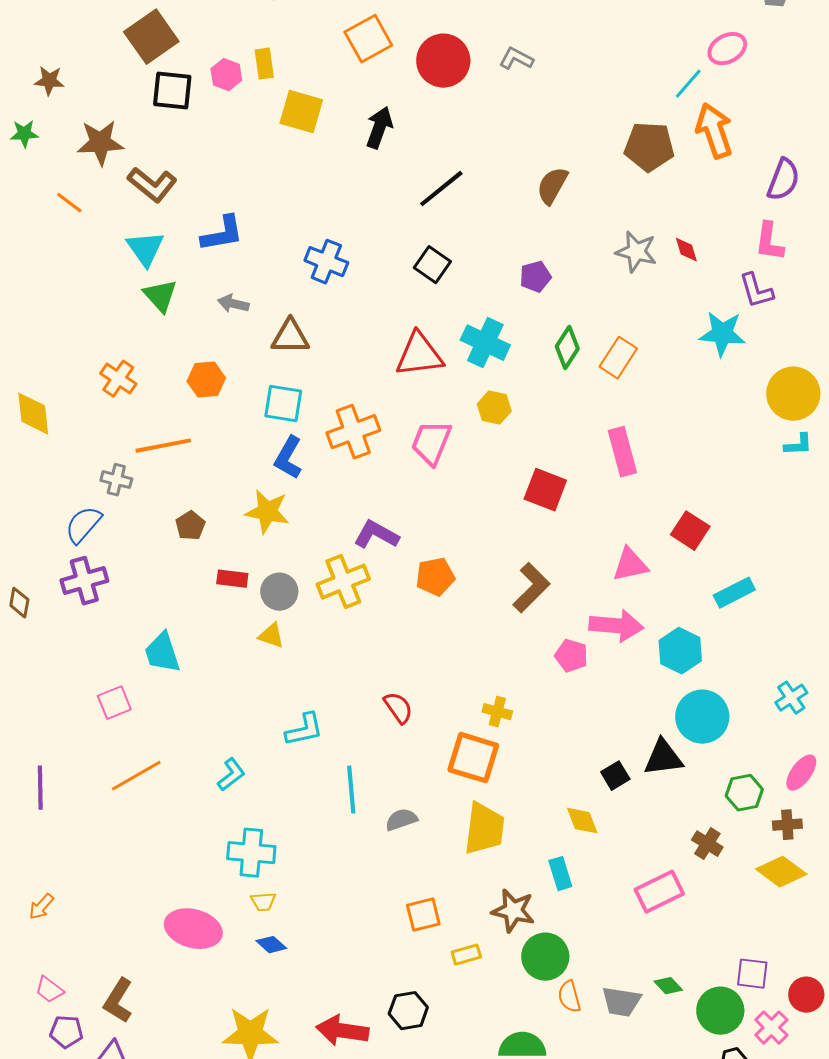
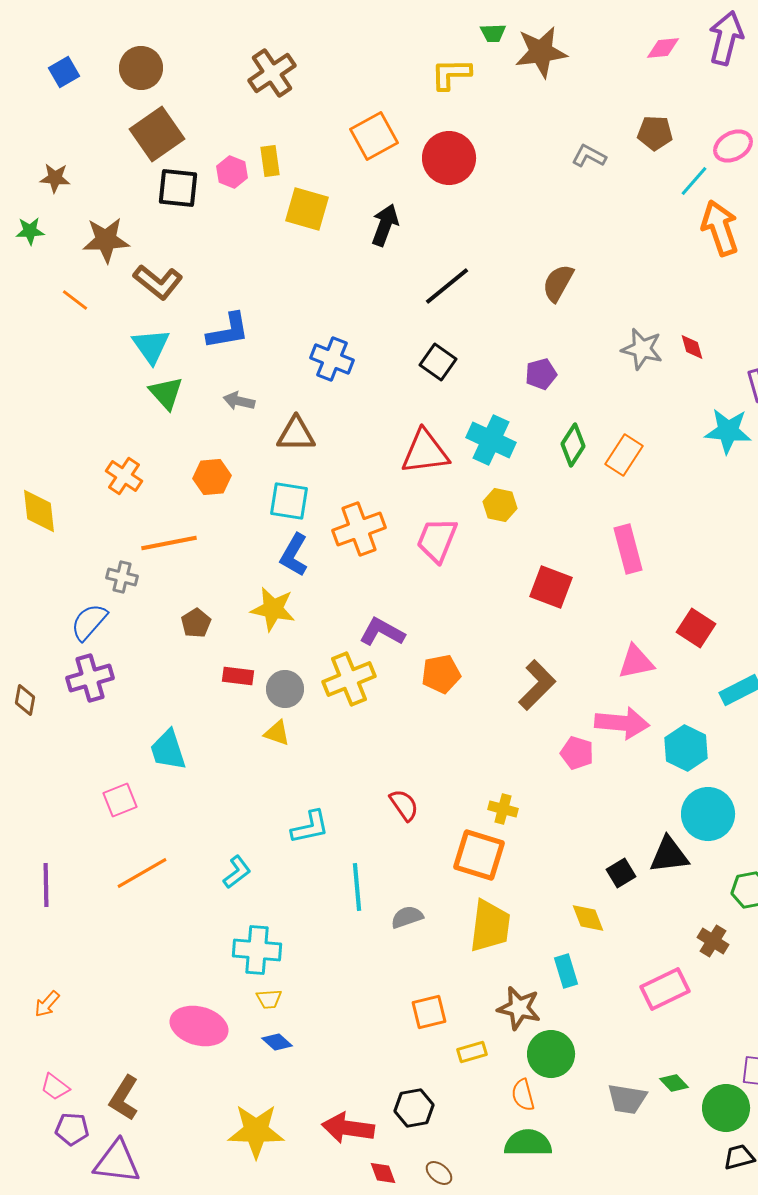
gray L-shape: (516, 59) -> (589, 156), moved
brown pentagon: (649, 147) -> (655, 133), moved, size x0.7
orange semicircle: (569, 997) -> (523, 1095), moved

